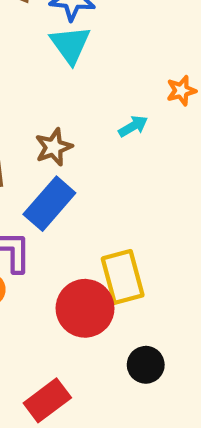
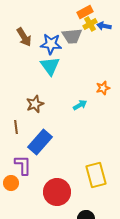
brown star: (54, 147) -> (35, 104), moved
yellow rectangle: (123, 277) -> (96, 175), moved

